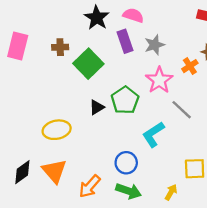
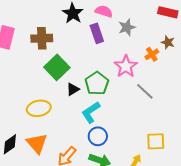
gray star: (154, 45) -> (127, 27), moved
brown cross: (60, 47) -> (42, 38), size x1.5
green square: (88, 64) -> (57, 67), moved
cyan L-shape: (153, 134) -> (91, 112), moved

